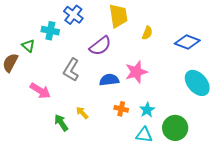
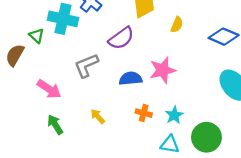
cyan cross: (50, 31) -> (63, 19), size x1.4
gray L-shape: (71, 70) -> (86, 65), turned 35
green arrow: (61, 123) -> (55, 125), moved

